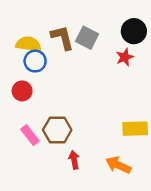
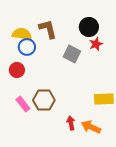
black circle: (134, 31) -> (89, 27), moved
gray square: (87, 38) -> (72, 54), moved
red arrow: (74, 160) -> (71, 123), moved

